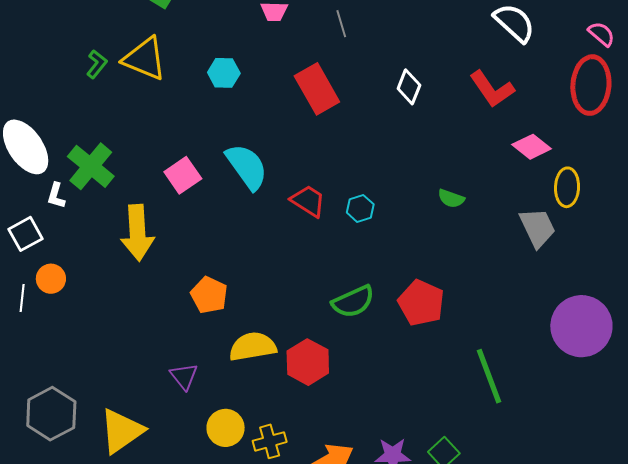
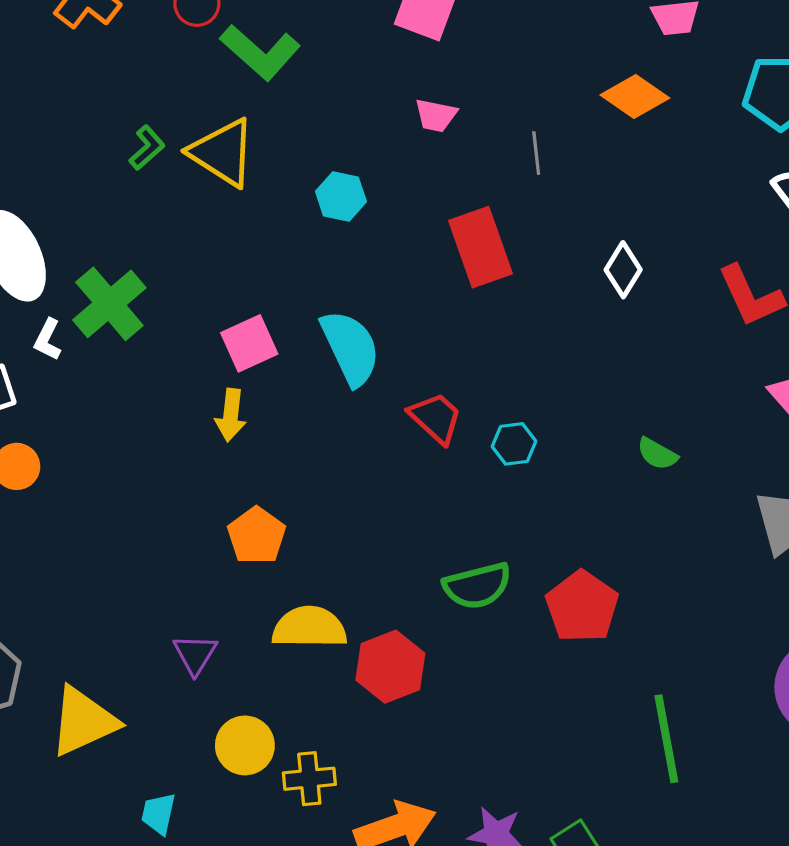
yellow arrow: (137, 233) -> (231, 415), moved, size x0.6

